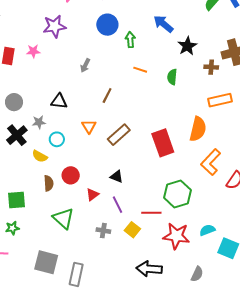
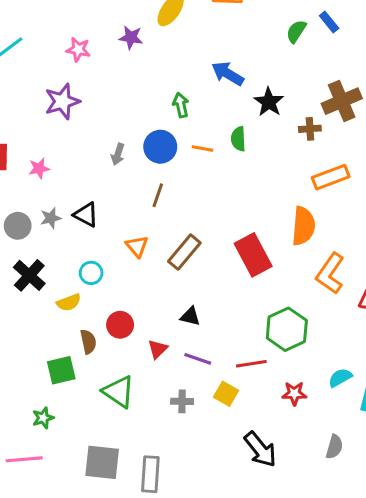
blue circle: (107, 25) -> (160, 147), moved
pink star: (33, 51) -> (39, 168), moved
green semicircle: (172, 77) -> (238, 139), moved
black triangle: (59, 101) -> (86, 215), turned 30
gray star: (39, 122) -> (51, 218), moved
yellow semicircle: (40, 156) -> (69, 302), turned -42
green square: (16, 200) -> (61, 370), moved
purple line: (117, 205) -> (198, 359), turned -36
red star: (176, 236) -> (294, 393), size x0.6
black arrow: (149, 269) -> (260, 449), turned -125

